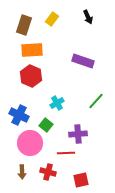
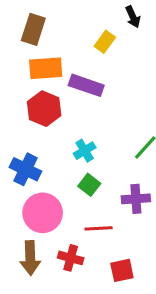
yellow rectangle: (52, 19) -> (105, 42), moved
purple rectangle: (83, 61) -> (86, 85), moved
green square: (46, 125) -> (89, 185), moved
purple cross: (78, 134) -> (136, 199), moved
brown arrow: (22, 172) -> (30, 258), size x1.5

